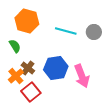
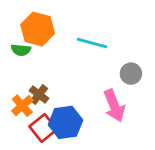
gray circle: (94, 32) -> (131, 74), moved
green semicircle: (15, 46) -> (21, 50), moved, turned 128
blue hexagon: (56, 68) -> (65, 122), moved

